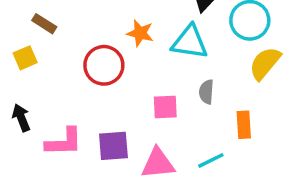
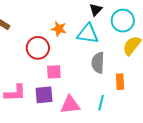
gray semicircle: (206, 92) -> (98, 63), size x1.5
pink square: (165, 107) -> (54, 72), moved
cyan line: (211, 160) -> (101, 103), turned -49

